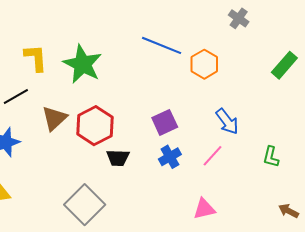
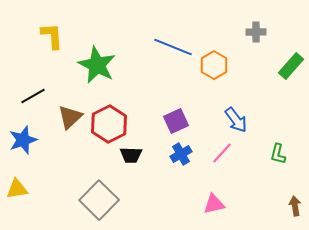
gray cross: (239, 18) -> (256, 32), moved, turned -36
yellow L-shape: (36, 58) -> (52, 36), moved
brown arrow: (289, 211) -> (295, 206), turned 54

